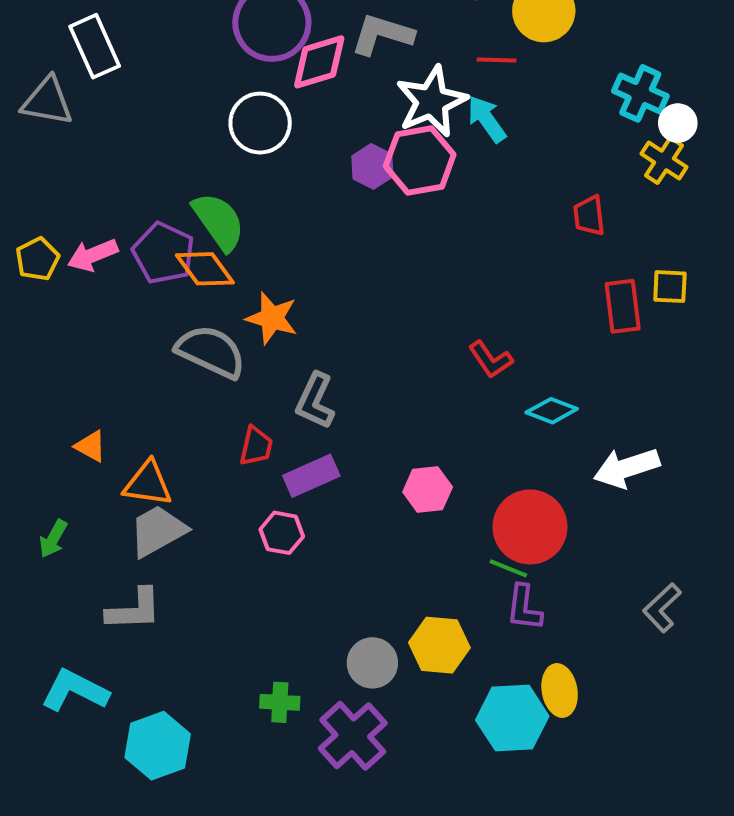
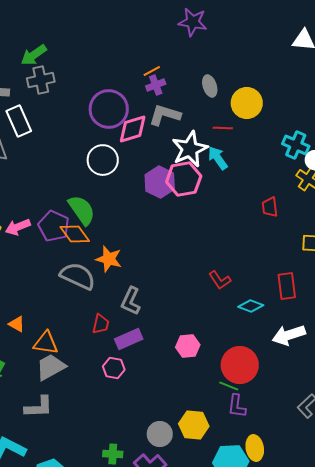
purple hexagon: (372, 166) -> (160, 182), size x1.4
red rectangle: (623, 306) -> (287, 286), moved

